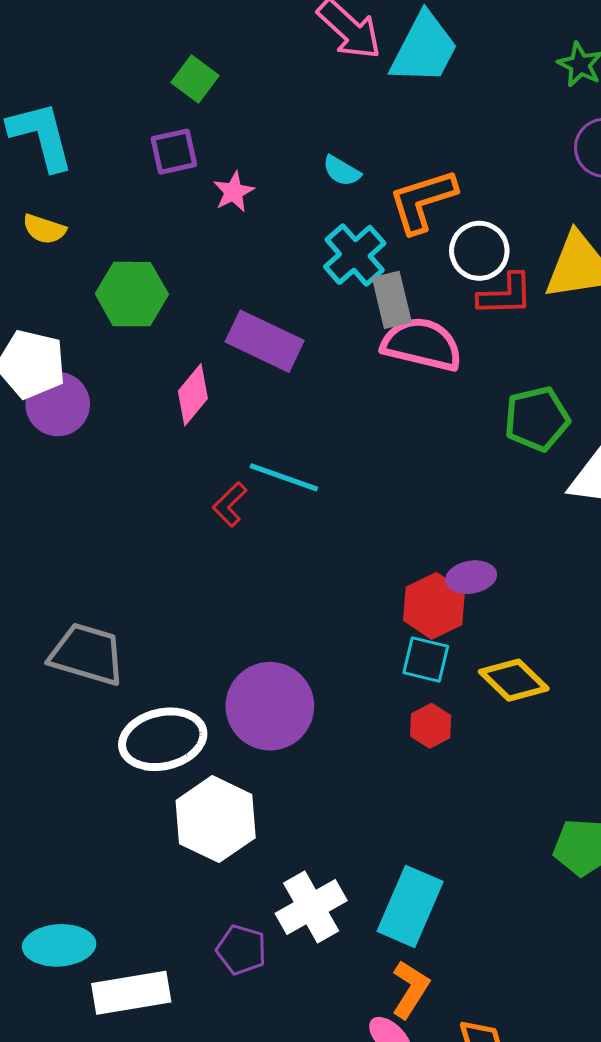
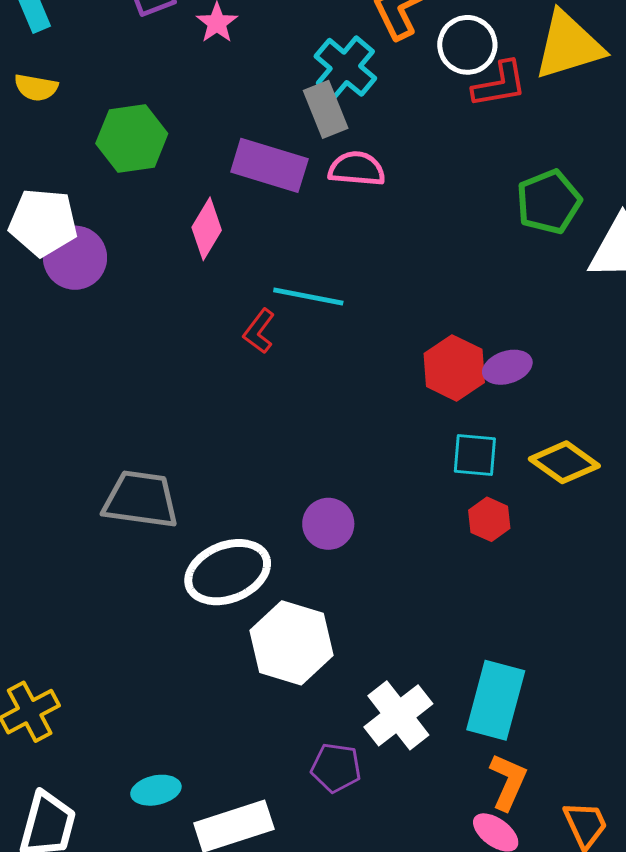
gray rectangle: (392, 300) -> (326, 109), moved
pink semicircle: (422, 344) -> (357, 169), moved, size x0.7
red hexagon: (434, 606) -> (454, 368), moved
purple circle: (270, 706) -> (328, 524), size x0.6
cyan ellipse: (59, 945) -> (156, 790), size x0.7

